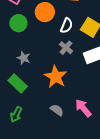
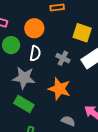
white semicircle: (66, 26) -> (35, 53), moved
gray star: (24, 58) -> (24, 78), size x1.6

